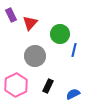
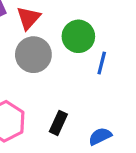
gray circle: (35, 56) -> (33, 55), moved

